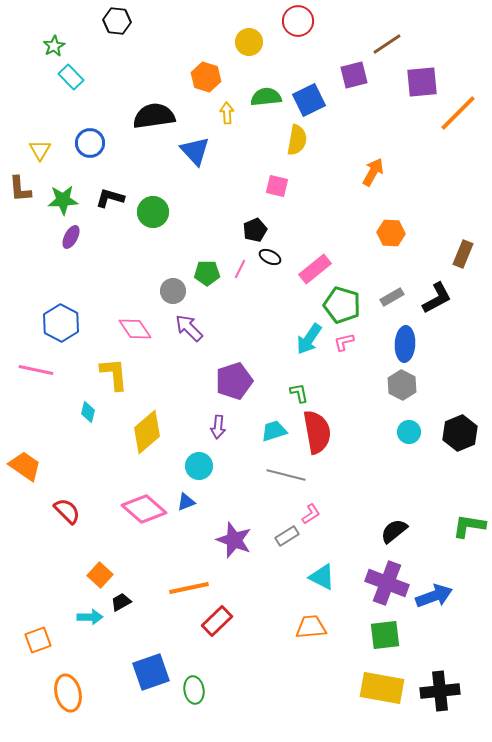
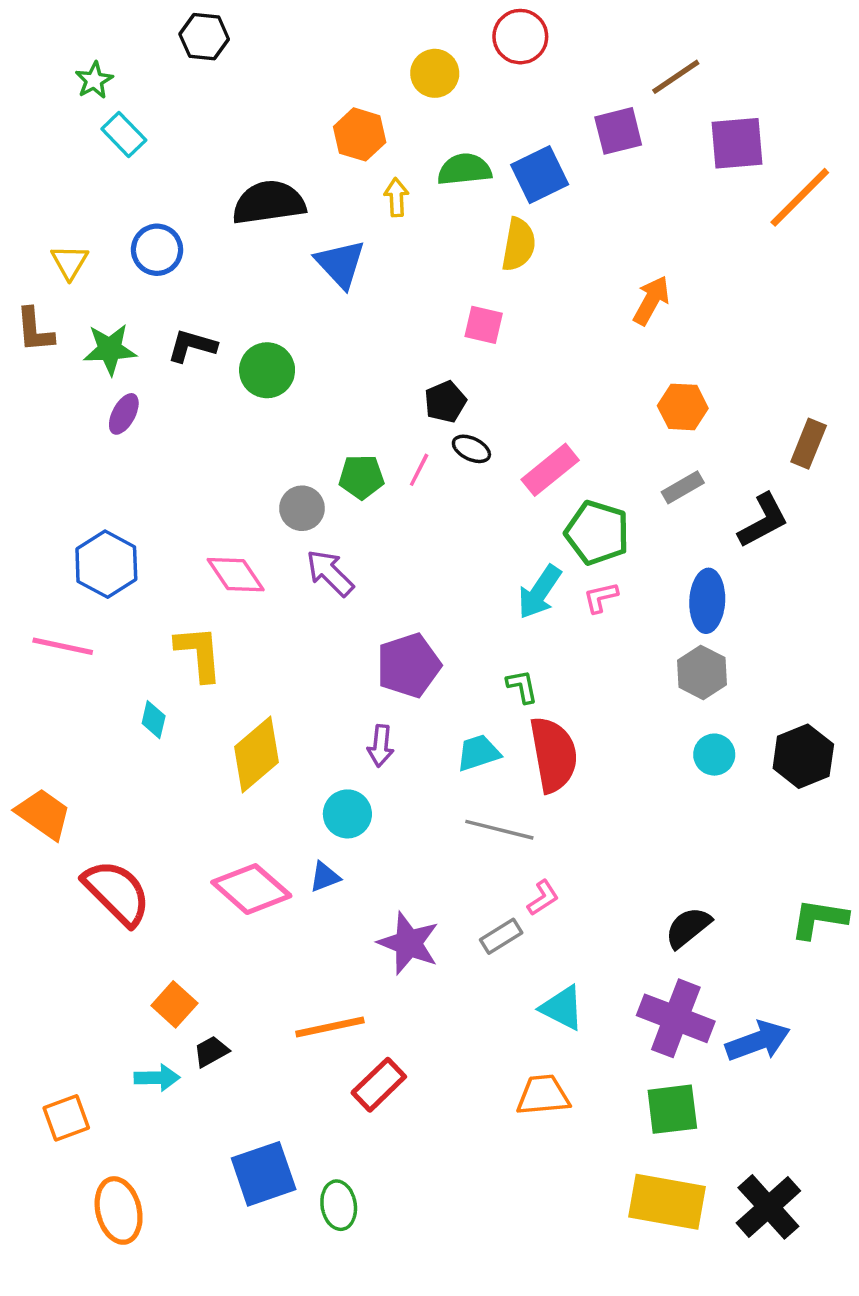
gray rectangle: (392, 297) -> (683, 487), moved
red semicircle: (67, 511) -> (117, 893), size x1.5
black cross: (440, 691) -> (768, 1207), turned -36

